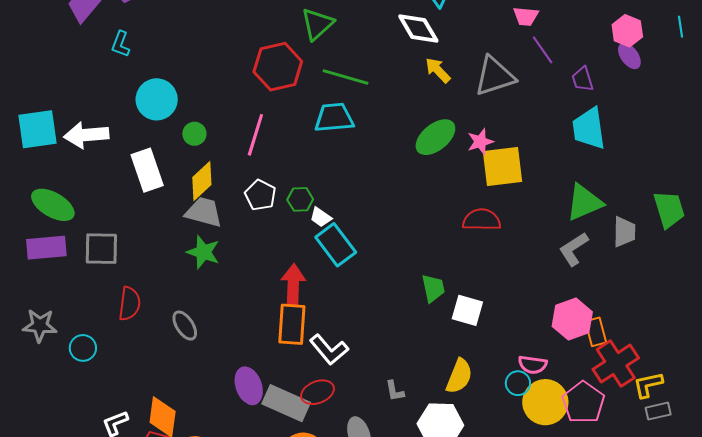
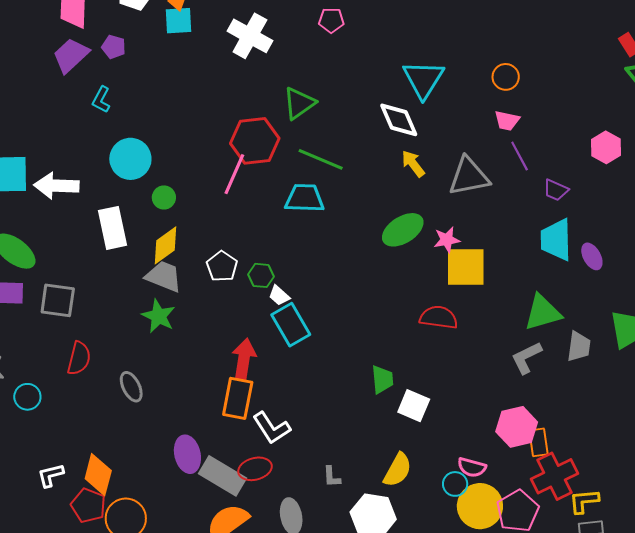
purple ellipse: (629, 56) -> (592, 256), moved
purple trapezoid: (583, 79) -> (556, 190), turned -56
pink line: (255, 135) -> (234, 174), moved

